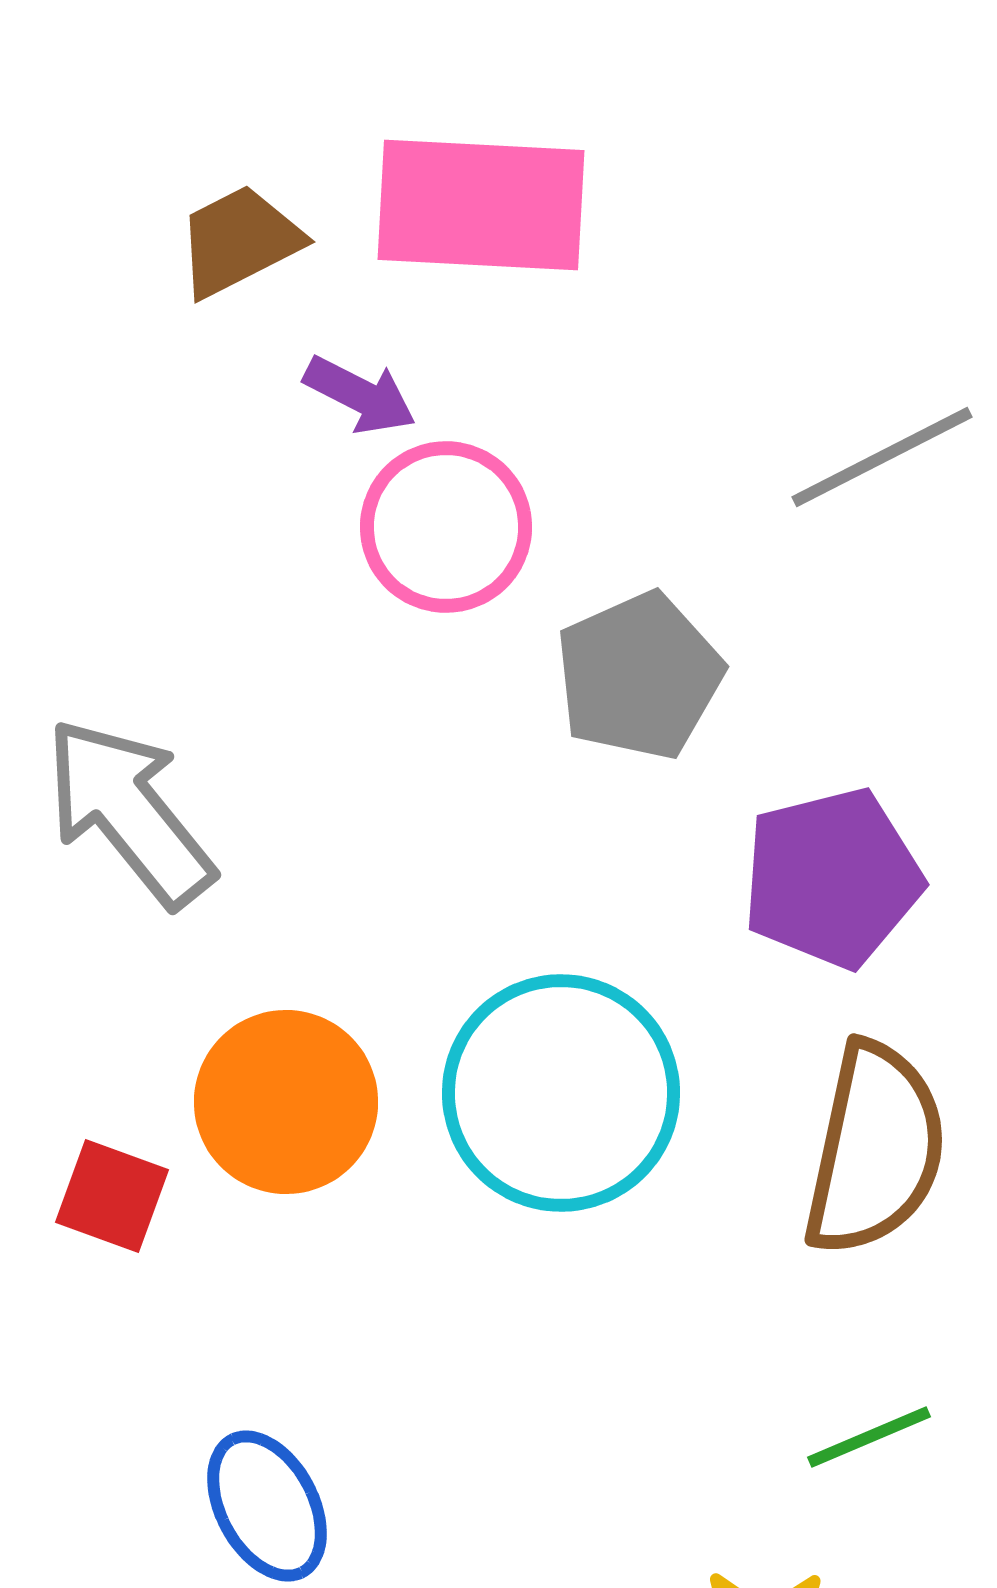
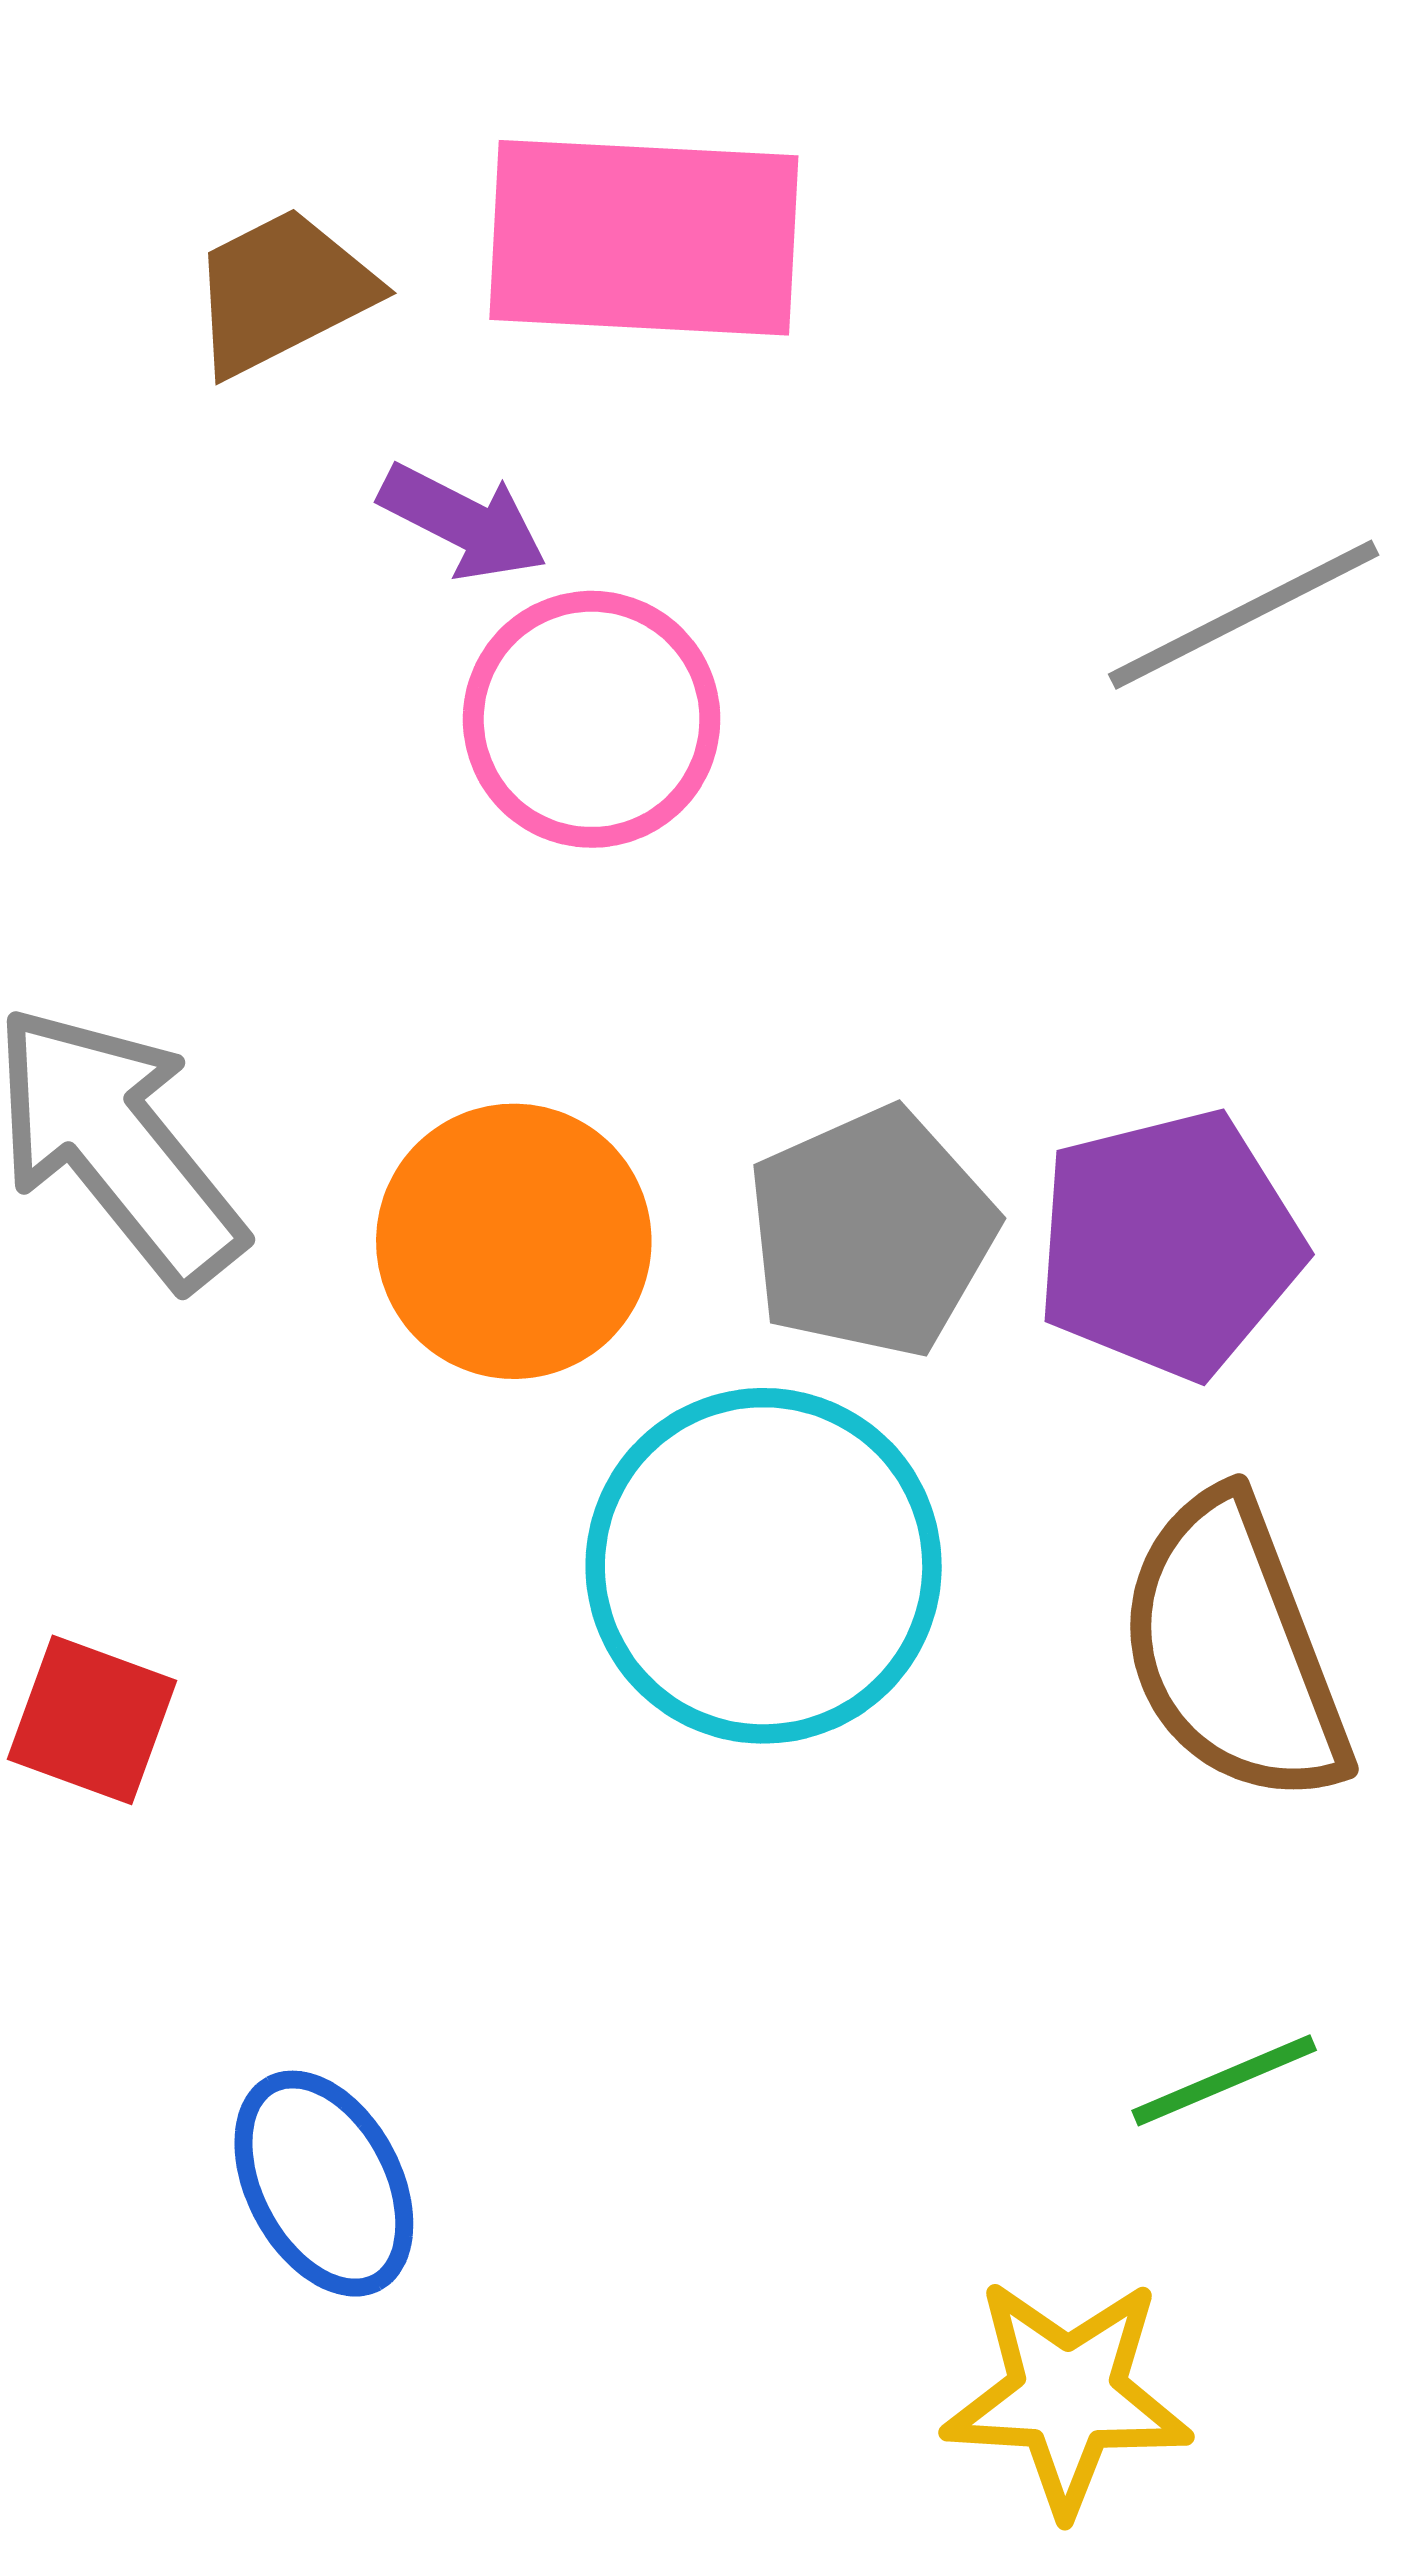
gray pentagon: (639, 676) -> (871, 1232), moved
orange circle: (286, 1102) -> (514, 1241), moved
brown semicircle: (875, 1149) -> (1233, 1650), turned 147

